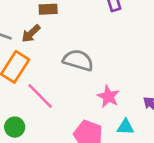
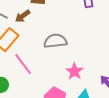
gray semicircle: (78, 60) -> (55, 41), turned -30

